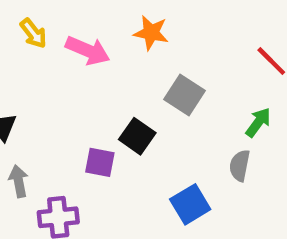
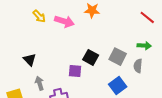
gray square: (185, 95) -> (118, 57), moved
green arrow: (258, 122) -> (144, 46), turned 64

